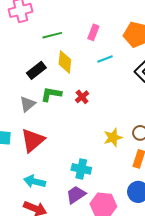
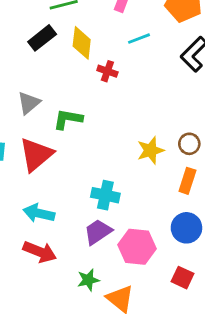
black rectangle: (36, 70) -> (42, 38), moved
green L-shape: (51, 94) -> (68, 119), moved
red cross: (82, 97) -> (107, 71), moved, turned -32

